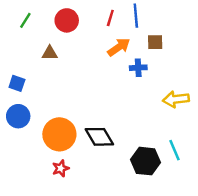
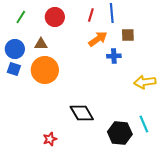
blue circle: (18, 116) -> (15, 49), moved
orange circle: (59, 134) -> (45, 70), moved

